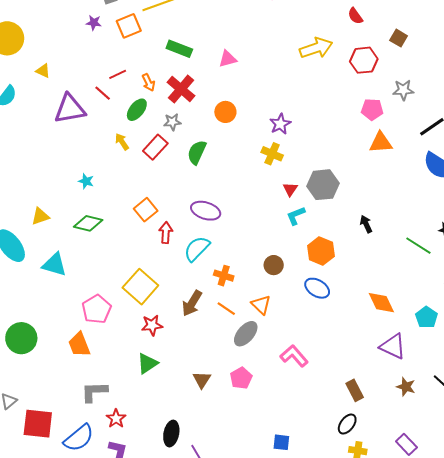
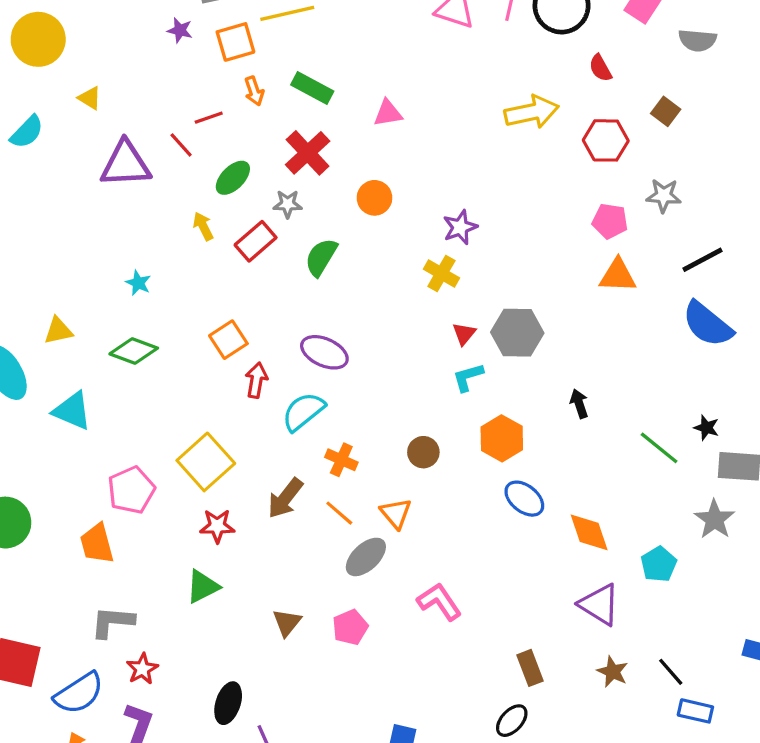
orange arrow: (148, 82) -> (254, 91), moved
blue ellipse: (317, 288) -> (524, 499), moved

